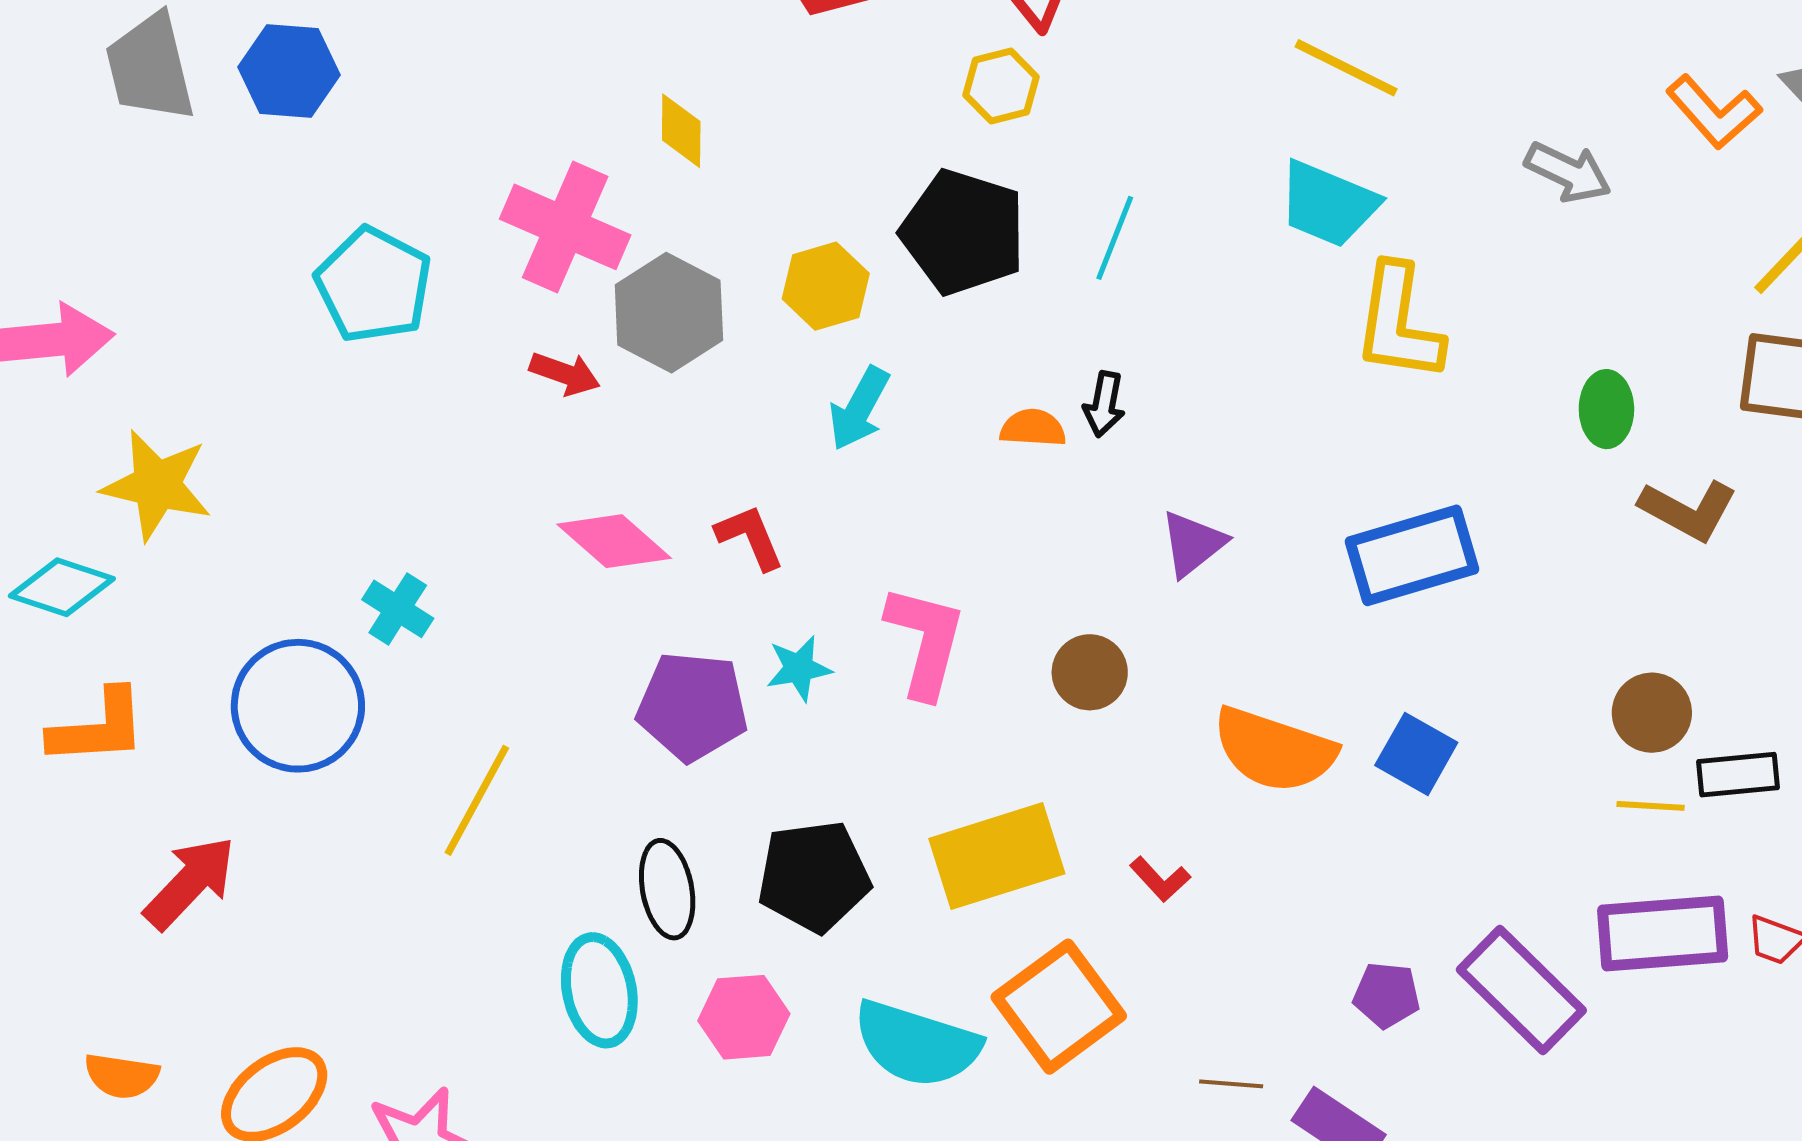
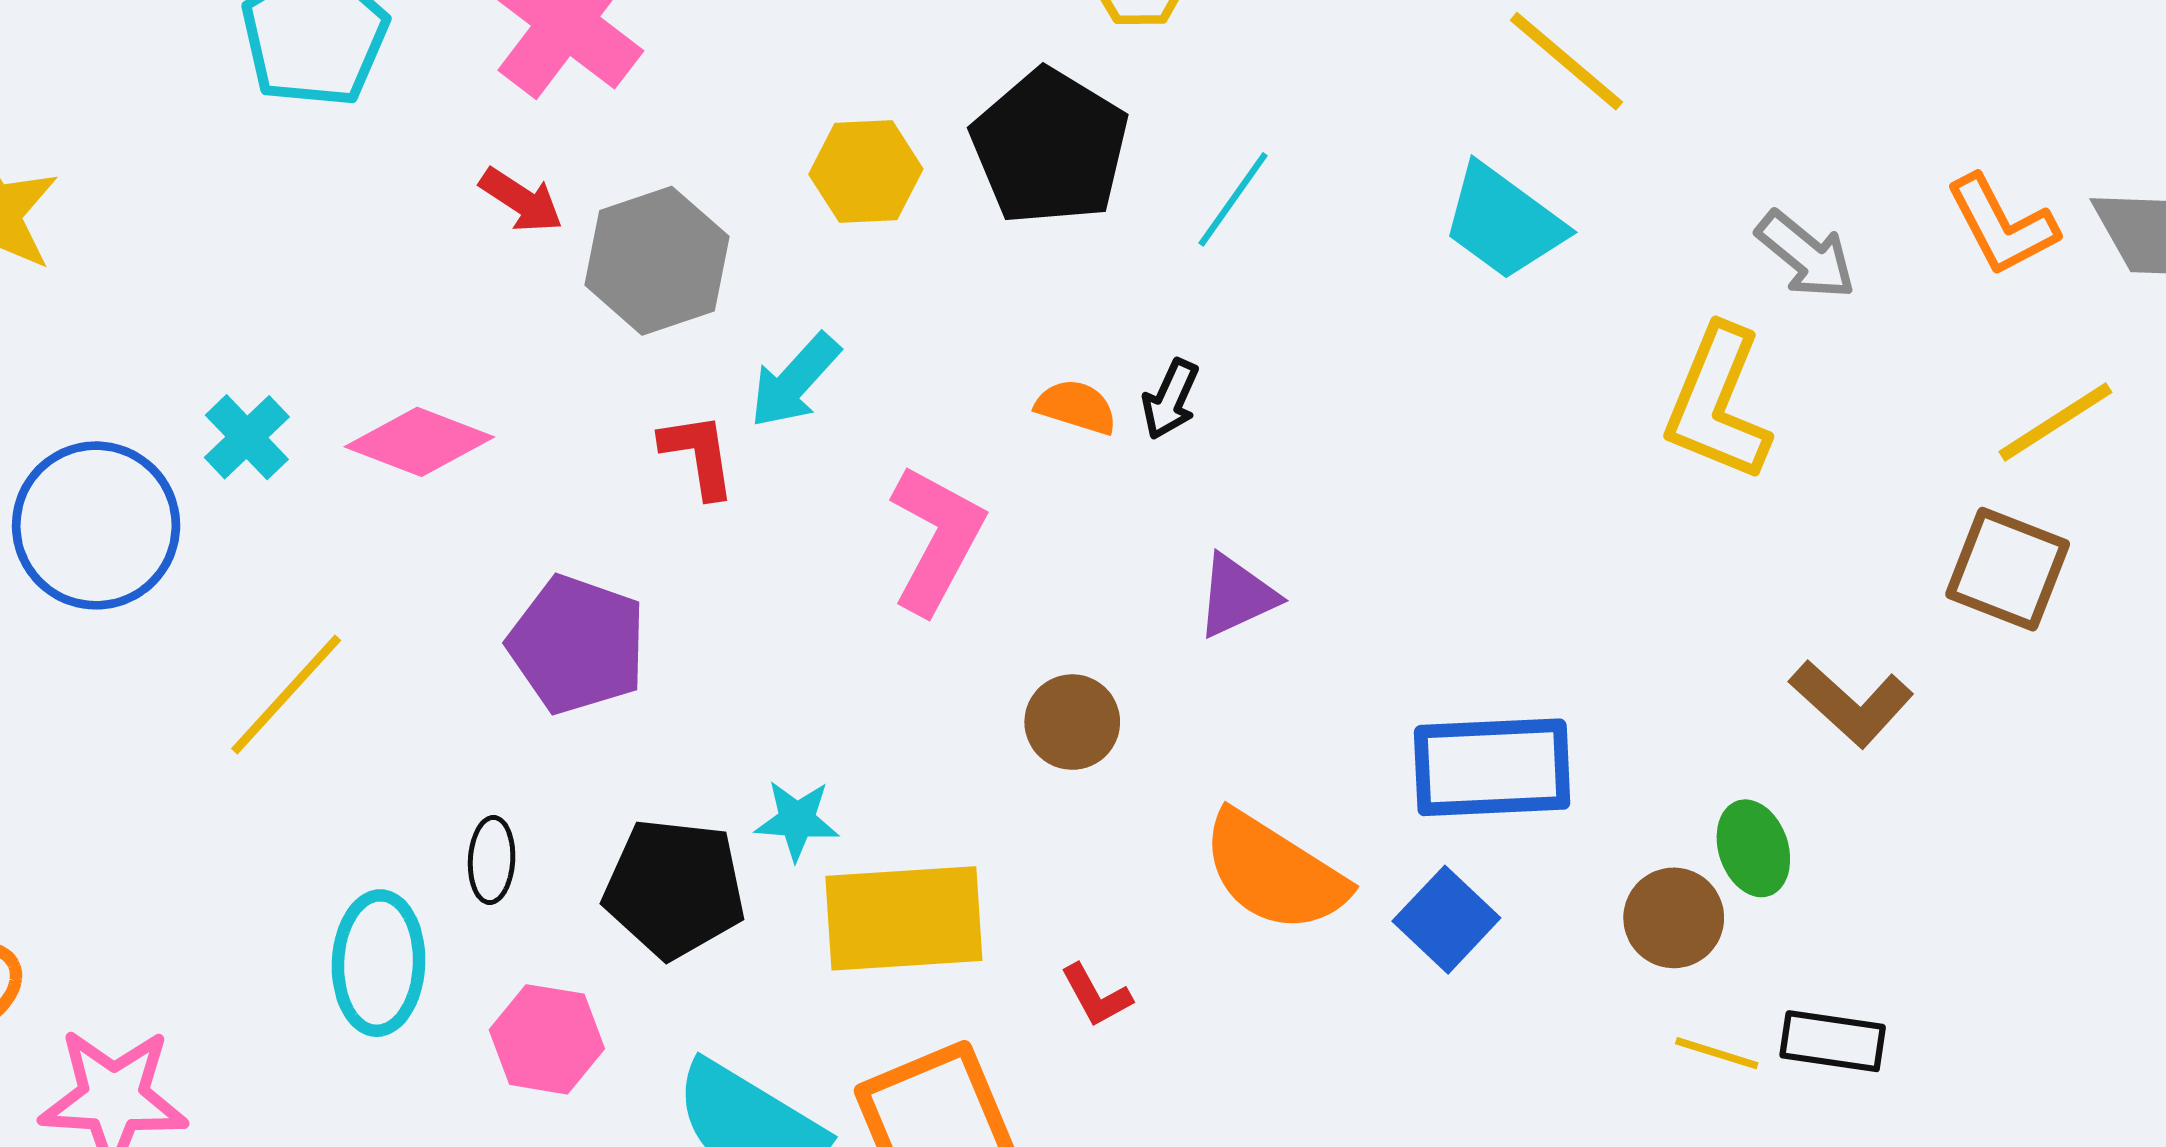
gray hexagon: (669, 313) -> (657, 261), moved
yellow L-shape: (1398, 323) -> (1718, 403), moved
cyan arrow: (859, 408) -> (795, 381), moved
green ellipse: (1606, 409) -> (1753, 848), moved, turned -32
pink diamond: (614, 541) -> (419, 442), moved, turned -34
blue rectangle: (1412, 555) -> (1492, 767), moved
pink L-shape: (925, 641) -> (937, 539), moved
cyan star: (799, 668) -> (797, 820), moved
brown circle: (1652, 713) -> (1674, 918), moved
black ellipse: (667, 889) -> (492, 860), size x0.7

